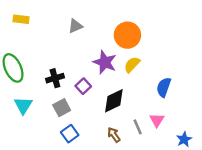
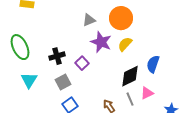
gray triangle: (75, 26) -> (89, 20), moved
black diamond: (114, 101) -> (130, 76), moved
pink triangle: (157, 120) -> (147, 93), turned 32

